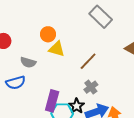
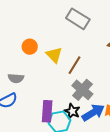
yellow triangle: (57, 49) -> (54, 55), moved, turned 42
gray cross: (91, 87) -> (82, 90), size x1.5

